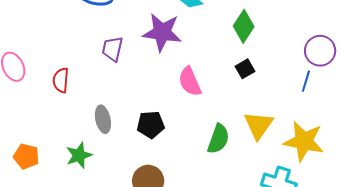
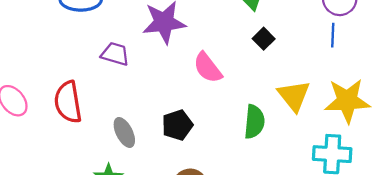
purple trapezoid: (112, 49) -> (115, 54), turned 108
red semicircle: (61, 80) -> (68, 102), size x1.5

